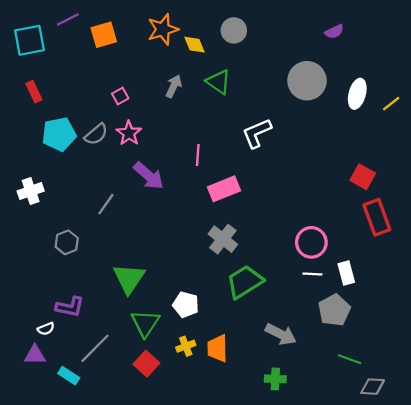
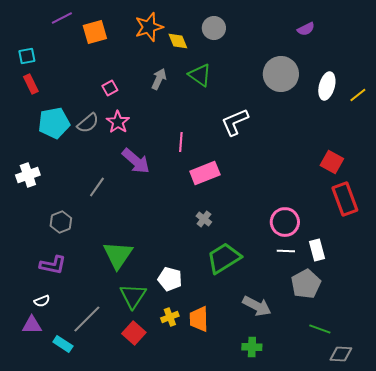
cyan square: (29, 40) -> (27, 56), moved, size x0.6
gray cross: (223, 239) -> (204, 219), size x0.6
purple L-shape: (70, 307) -> (53, 265), moved

